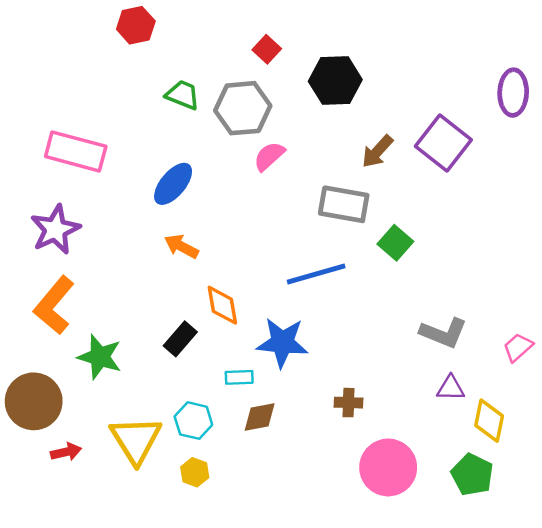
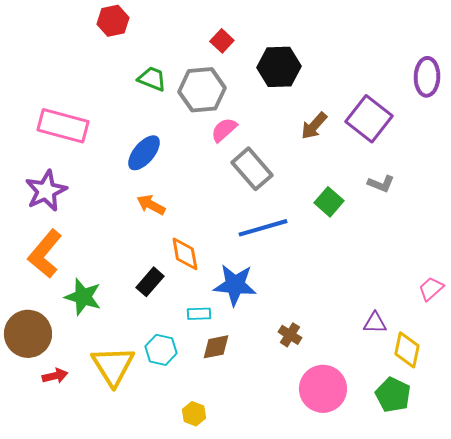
gray rectangle: (344, 204) -> (252, 169), moved, turned 39
gray L-shape: (443, 333) -> (381, 184), moved, size x0.7
brown cross: (348, 403) -> (290, 335), turned 30
yellow hexagon: (195, 472) -> (194, 414), moved

